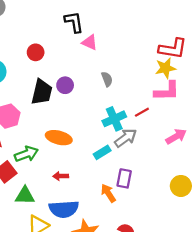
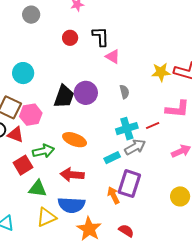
red circle: (36, 52) -> (70, 38), moved
yellow star: (165, 68) -> (161, 72), moved
purple circle: (65, 85) -> (86, 93), size x1.5
red arrow: (61, 176) -> (72, 175), size x1.6
purple rectangle: (124, 178) -> (129, 184), size x1.5

